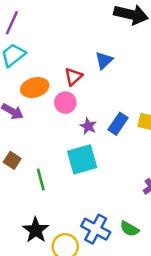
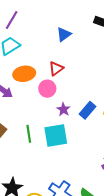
blue triangle: (104, 60) -> (64, 34), moved
green line: (41, 179) -> (29, 134), moved

